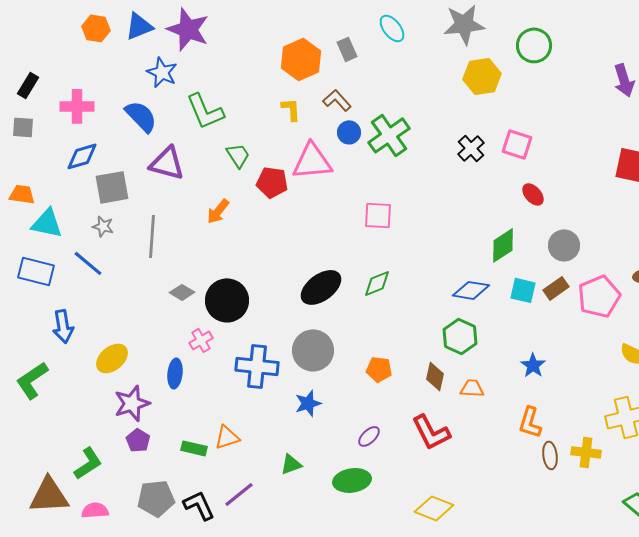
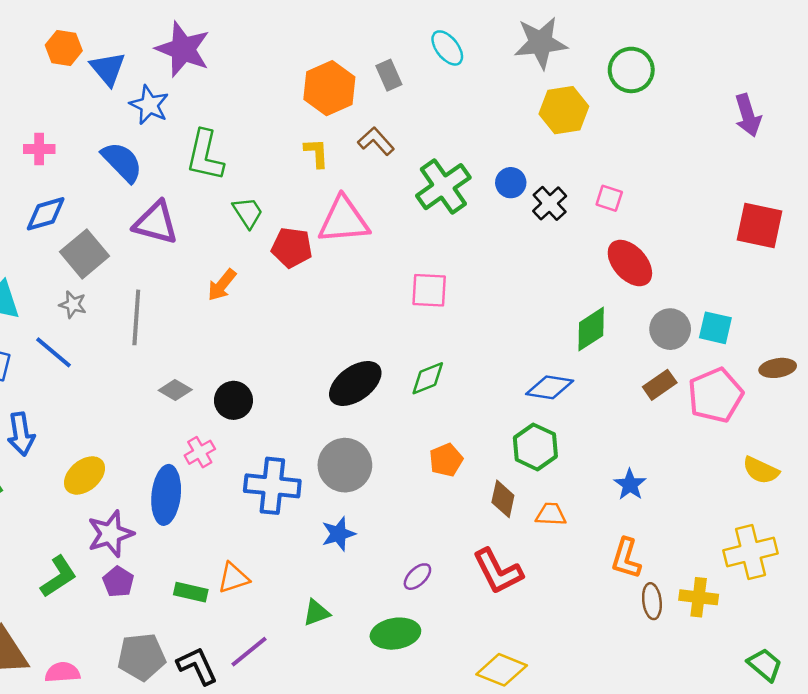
blue triangle: (139, 26) -> (108, 69), moved, turned -48
pink cross: (77, 106) -> (39, 149), size x0.7
green L-shape: (205, 111) -> (205, 155), turned 36
blue circle: (349, 132) -> (511, 183), moved
pink square: (517, 144) -> (609, 198), size x0.7
gray square: (112, 187) -> (84, 254), turned -30
red ellipse: (533, 194) -> (630, 263), size x1.6
cyan square: (523, 290) -> (715, 328), moved
black circle: (227, 300) -> (233, 400), size x0.7
orange pentagon: (379, 369) -> (446, 460), moved, turned -30
blue ellipse: (175, 373) -> (166, 495), size x1.5
green L-shape: (88, 463) -> (59, 577), moved

